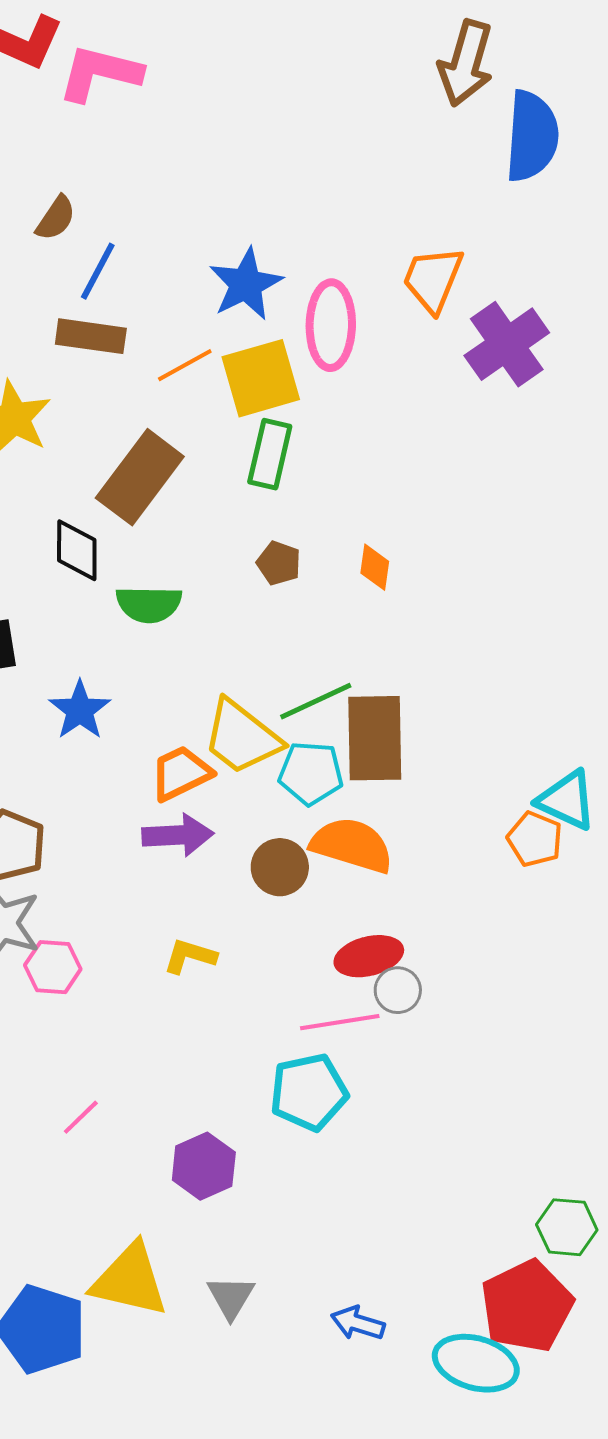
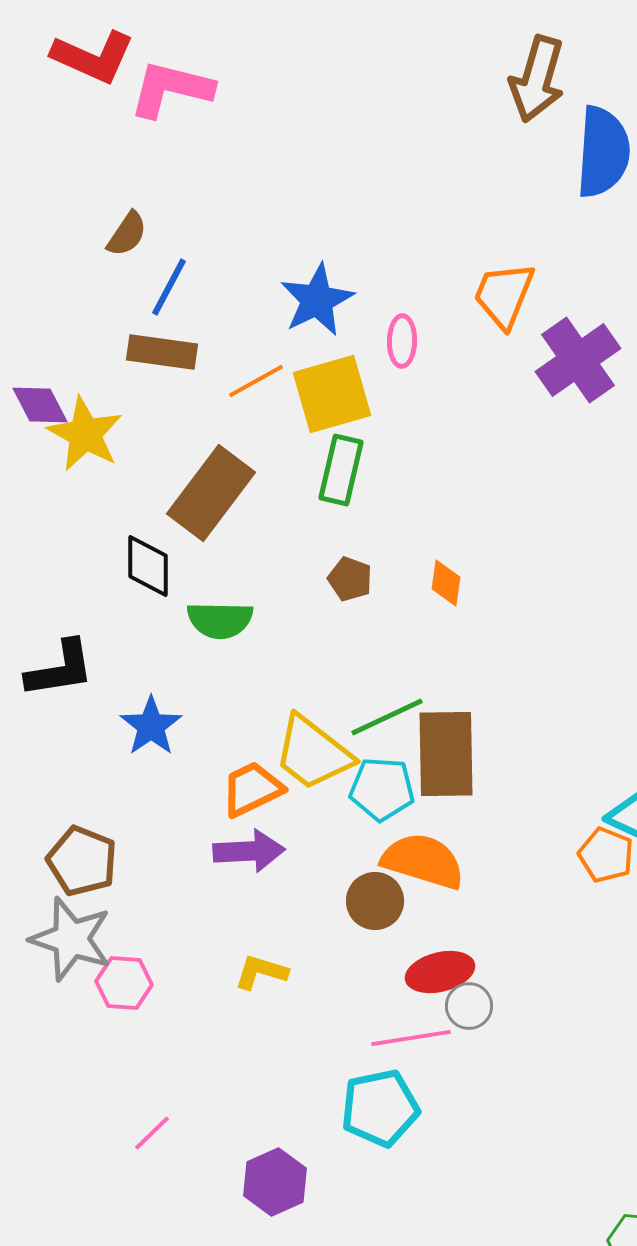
pink ellipse: (331, 325) -> (402, 341), size x0.6
brown circle: (280, 867) -> (375, 901), moved

